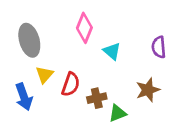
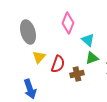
blue arrow: (24, 97) -> (30, 89), moved
green triangle: (117, 113) -> (92, 58), moved

